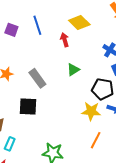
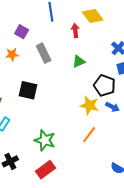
purple square: (11, 30) -> (22, 32), moved
gray rectangle: (37, 78) -> (44, 53), moved

